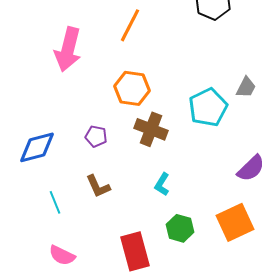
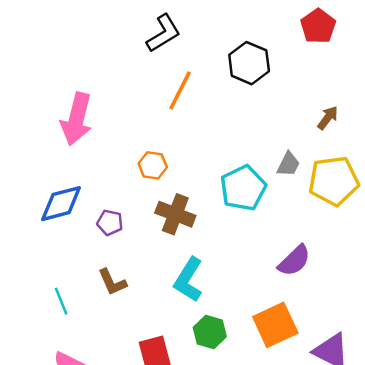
orange line: (130, 25) -> (180, 90), moved
orange hexagon: (132, 88) -> (153, 165), size x0.7
blue diamond: (37, 147) -> (61, 204), moved
cyan L-shape: (162, 184) -> (188, 280), size x1.6

